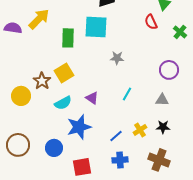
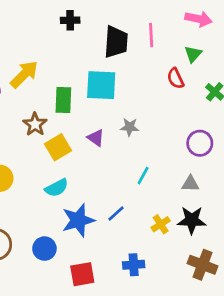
brown star: (42, 81) -> (35, 124), moved
purple triangle: (92, 98) -> (96, 138), moved
black star: (163, 127) -> (192, 220), size x1.5
blue line: (116, 136) -> (116, 213), moved
brown cross: (159, 160) -> (203, 265), moved

